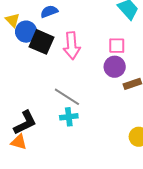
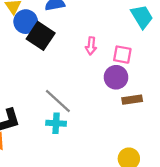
pink arrow: (72, 46) -> (91, 46), moved, size x0.6

